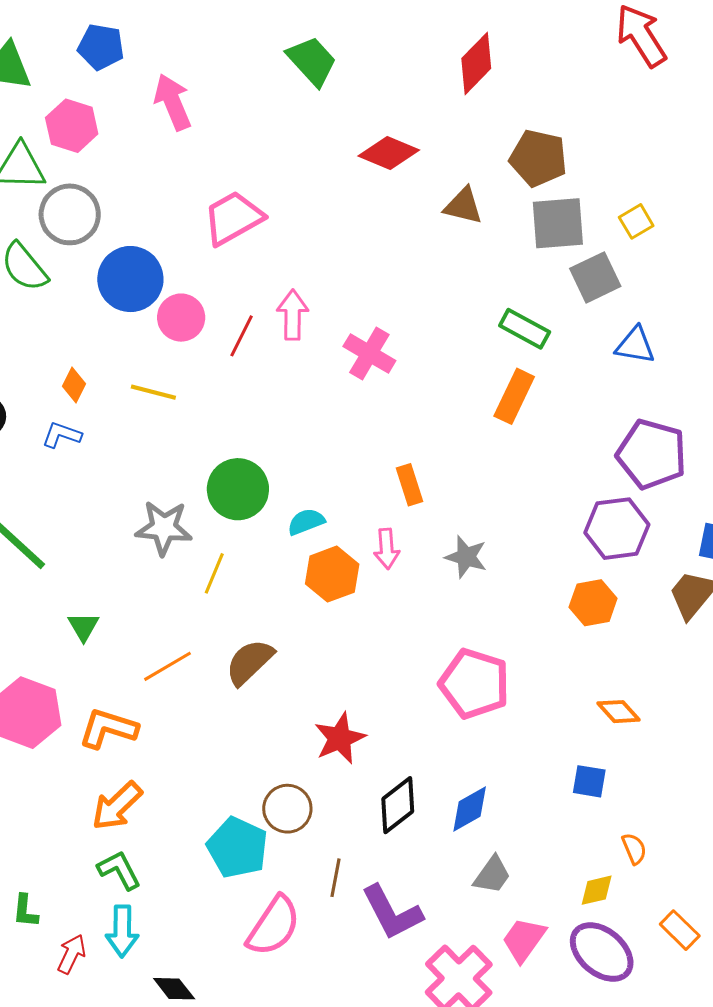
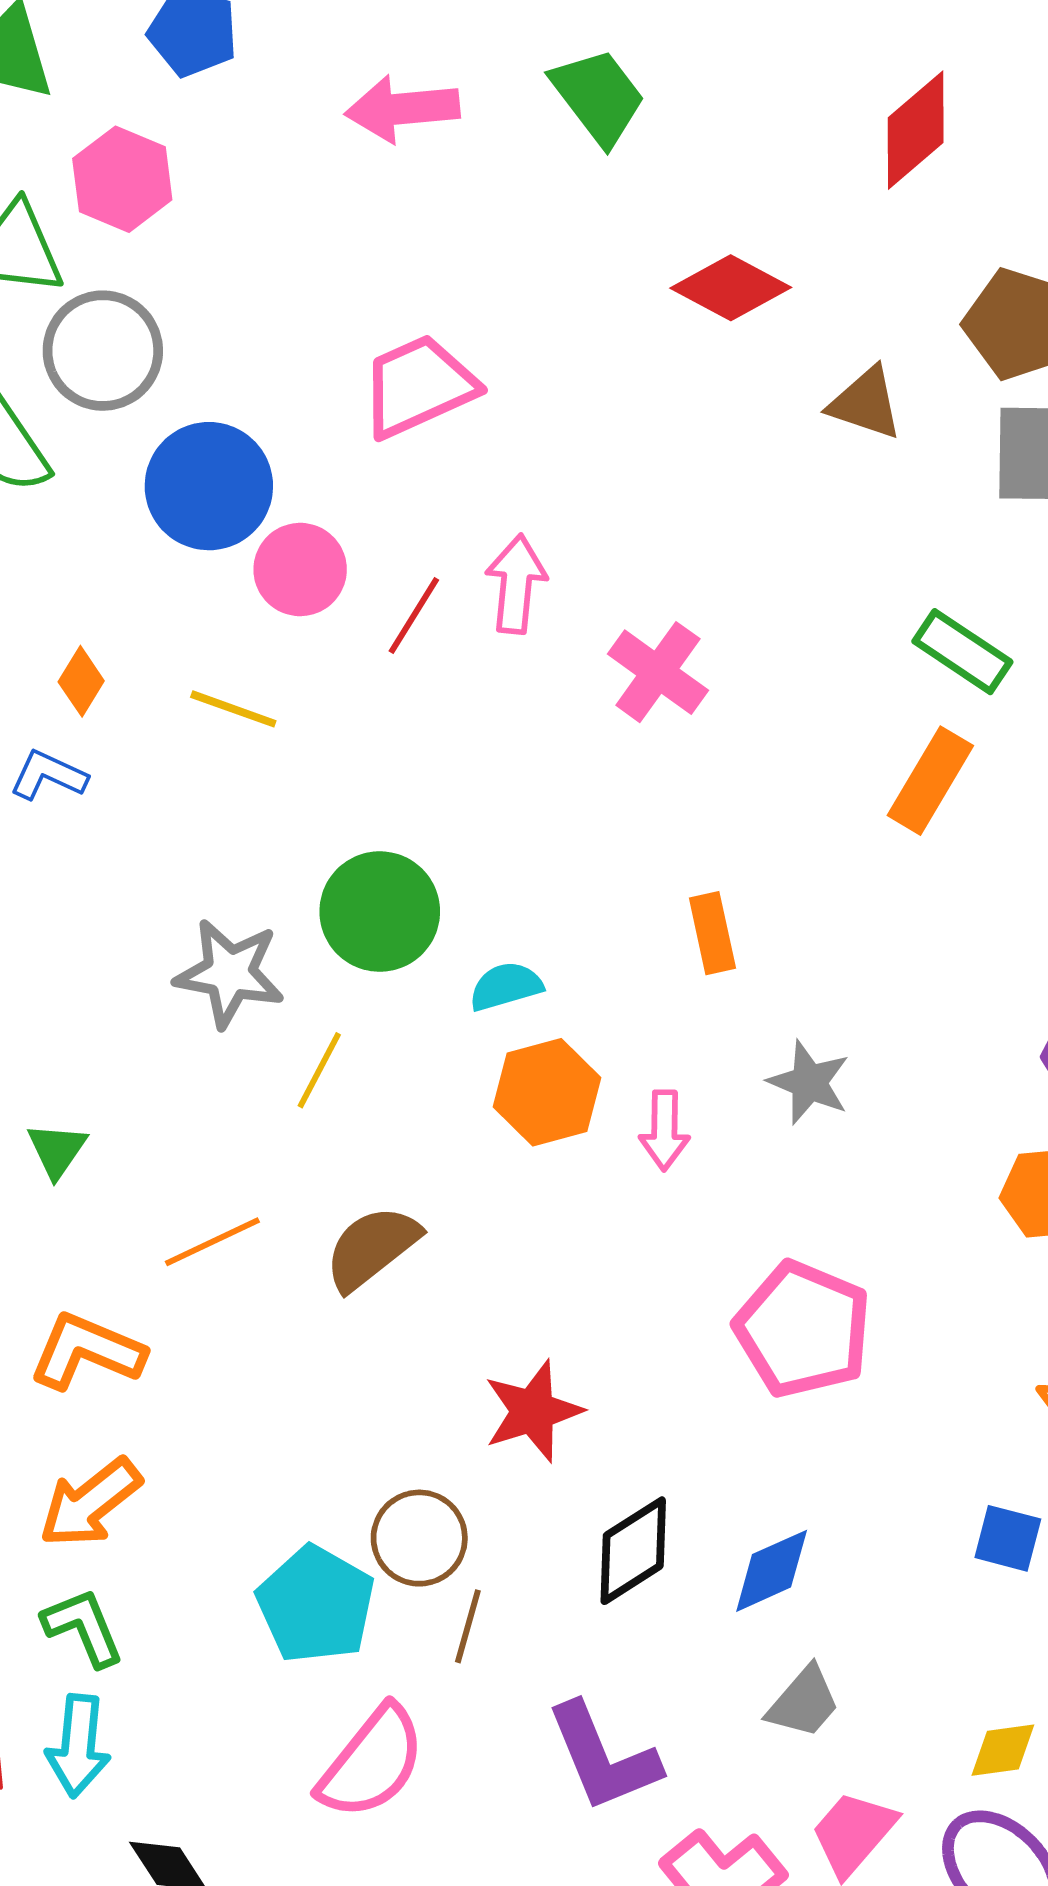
pink arrow: (173, 102) -> (402, 109), moved, turned -78
pink arrow: (387, 549) -> (664, 1130), moved
brown line: (336, 878) -> (468, 1626), moved

